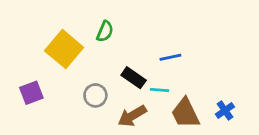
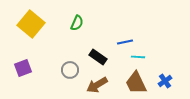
yellow square: (64, 49) -> (31, 24), moved
cyan line: (159, 90) -> (138, 57), moved

